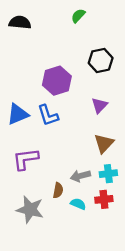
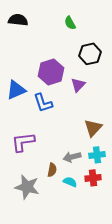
green semicircle: (78, 16) -> (70, 23), moved, turned -72
purple triangle: (99, 105) -> (78, 85), moved
blue triangle: (18, 114) -> (16, 90), moved

